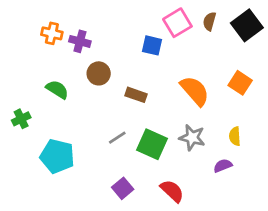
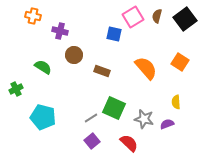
orange cross: (52, 33) -> (33, 16), moved
gray line: (117, 138) -> (91, 118), moved
gray star: (192, 138) -> (144, 119), moved

